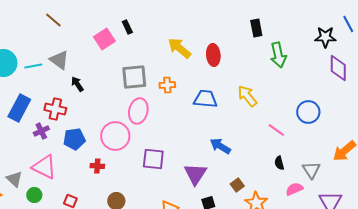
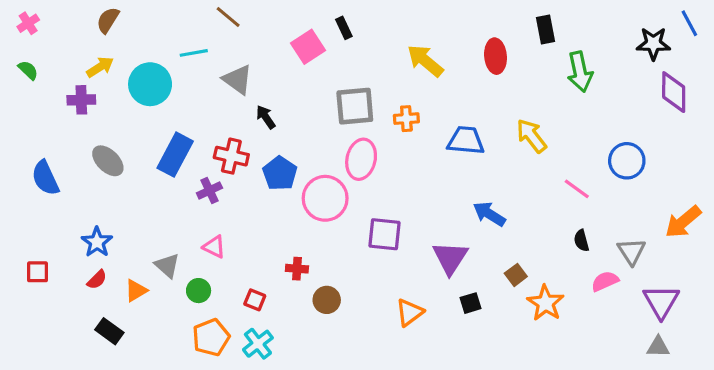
red ellipse: (213, 55) -> (496, 56), moved
cyan line: (33, 66) -> (194, 53), moved
blue pentagon: (74, 139) -> (280, 173), moved, turned -30
red cross: (97, 166) -> (297, 269), moved
pink triangle: (44, 167) -> (214, 247), size x0.6

